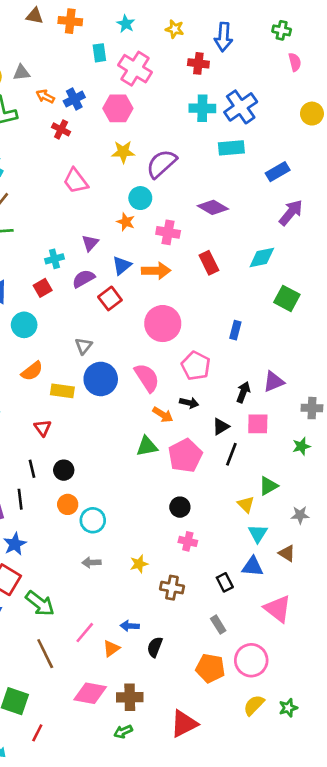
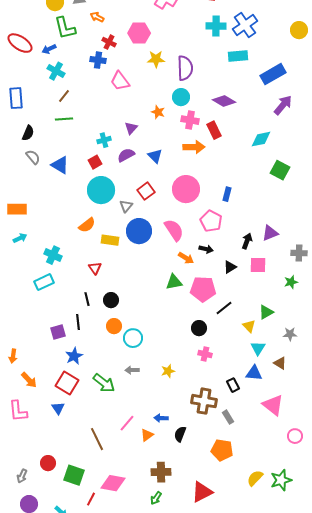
blue cross: (74, 99) -> (98, 60), moved, turned 35
pink hexagon: (118, 108) -> (139, 33), moved
purple semicircle: (161, 164) -> (185, 68), turned 130
blue rectangle: (278, 172) -> (273, 74), size x1.4
cyan circle: (140, 198) -> (181, 97), moved
red rectangle: (209, 263) -> (214, 130), moved
blue triangle: (122, 265) -> (155, 156), moved, turned -35
orange arrow: (156, 271) -> (194, 147), moved
red square: (110, 298) -> (146, 191), moved
cyan circle: (24, 325) -> (101, 190), moved, size x1.4
blue rectangle: (235, 330) -> (227, 194), moved
black line: (231, 454) -> (224, 308), moved, turned 30
pink pentagon: (185, 456) -> (203, 289), turned 30
brown cross: (172, 588) -> (204, 401), moved, size x1.4
green arrow: (40, 603) -> (104, 383), moved
pink circle: (251, 660) -> (295, 436), moved, size x0.6
pink diamond: (90, 693) -> (113, 483), moved
green star: (288, 708) -> (281, 480), size x1.5
green arrow: (123, 732) -> (156, 498), turned -32

